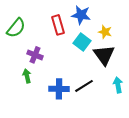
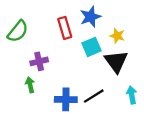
blue star: (81, 15) -> (90, 17), turned -30
cyan square: (82, 42) -> (92, 47), turned 30
purple cross: (35, 55) -> (39, 61), turned -35

